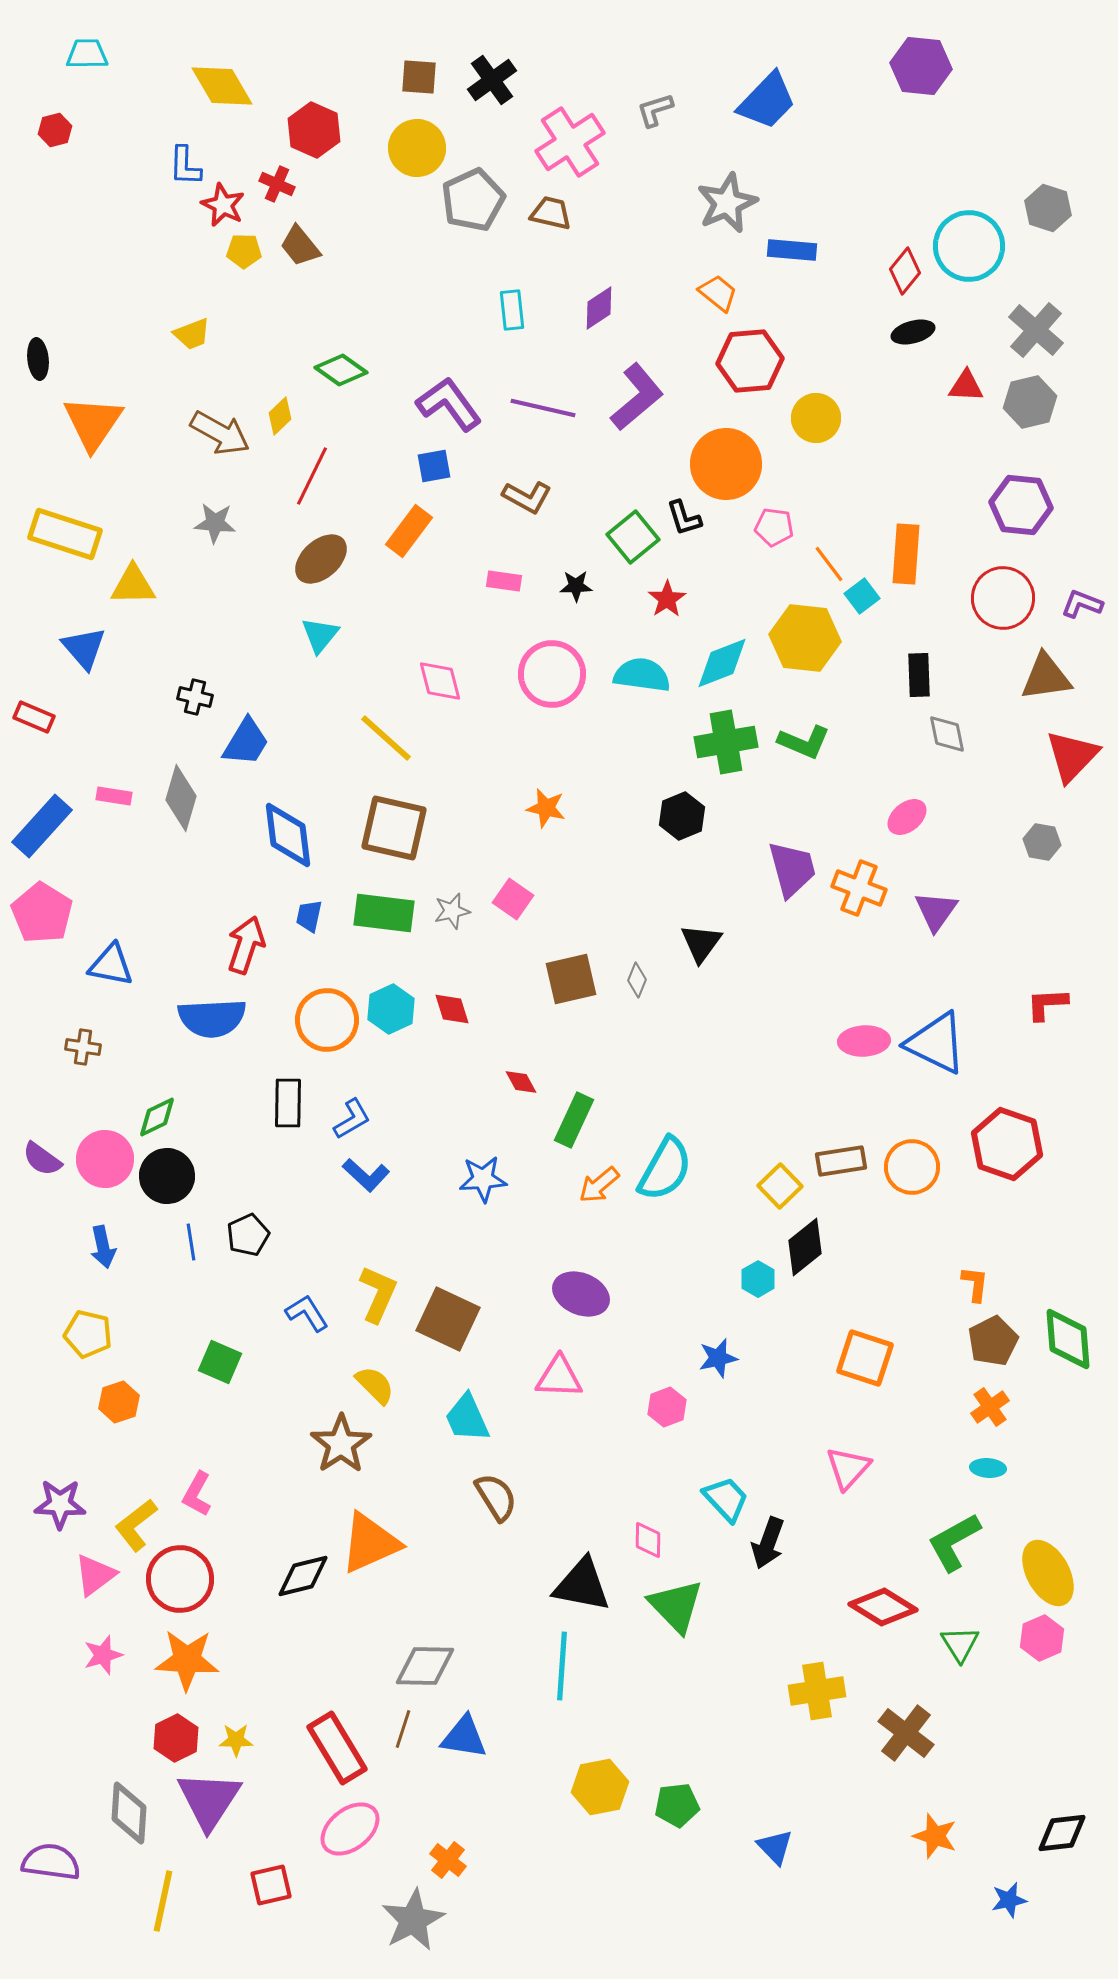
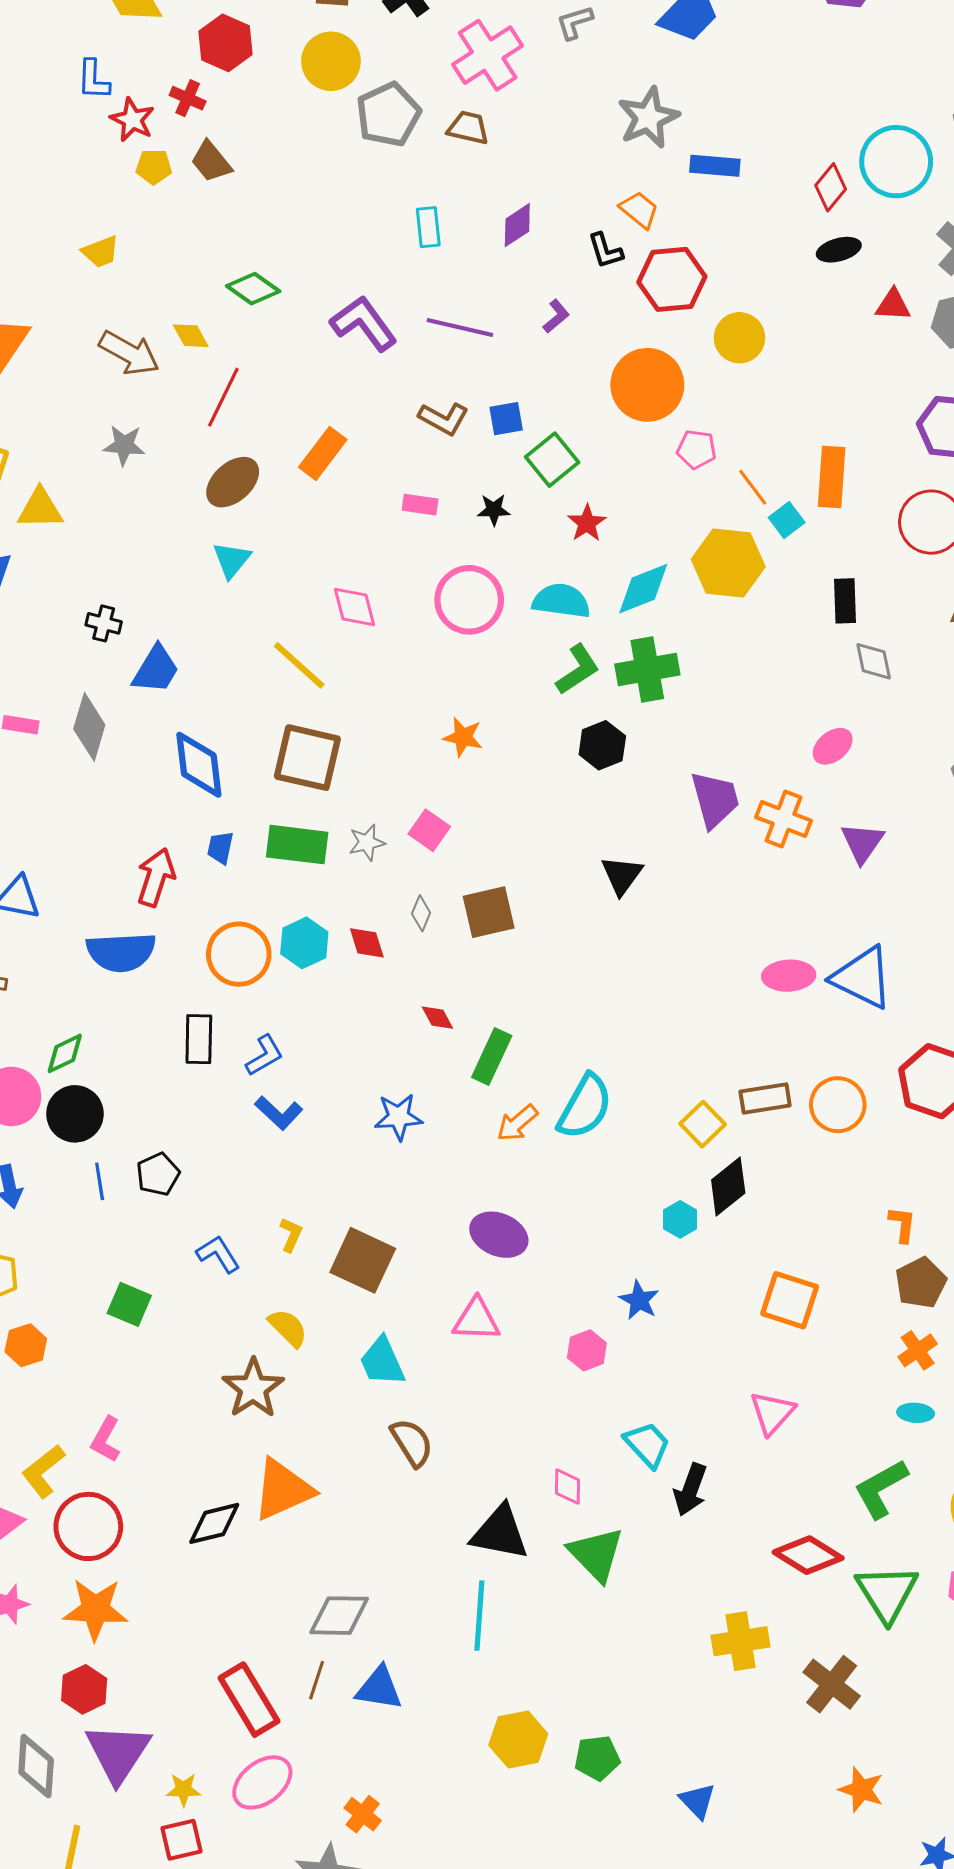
purple L-shape: (637, 397) -> (556, 316), size x0.5
yellow diamond: (280, 416) -> (191, 336), turned -75
blue square: (434, 466) -> (506, 419), moved
black L-shape: (684, 518) -> (605, 251), moved
green L-shape: (804, 742) -> (578, 669), moved, turned -56
gray diamond: (637, 980) -> (421, 913), moved
yellow L-shape: (378, 1294) -> (291, 1235), size x0.6
blue star: (718, 1358) -> (639, 1300), turned -30
green triangle: (960, 1644) -> (887, 1593), size x1.6
yellow star: (236, 1740) -> (183, 1790), moved

